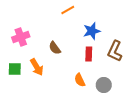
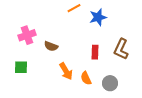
blue star: (92, 31) -> (98, 17), moved
brown semicircle: (55, 48) -> (51, 46), moved, turned -32
orange arrow: (37, 67) -> (66, 71), moved

